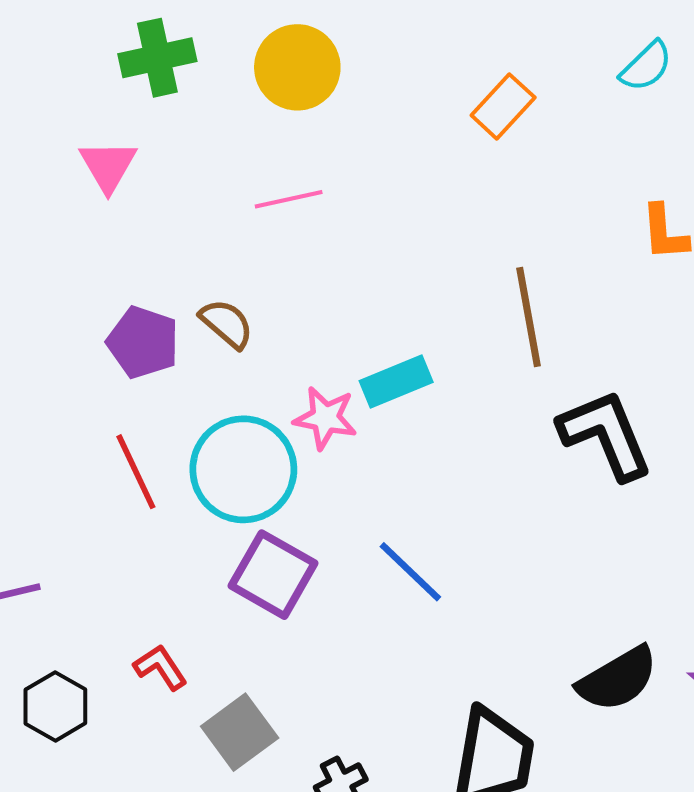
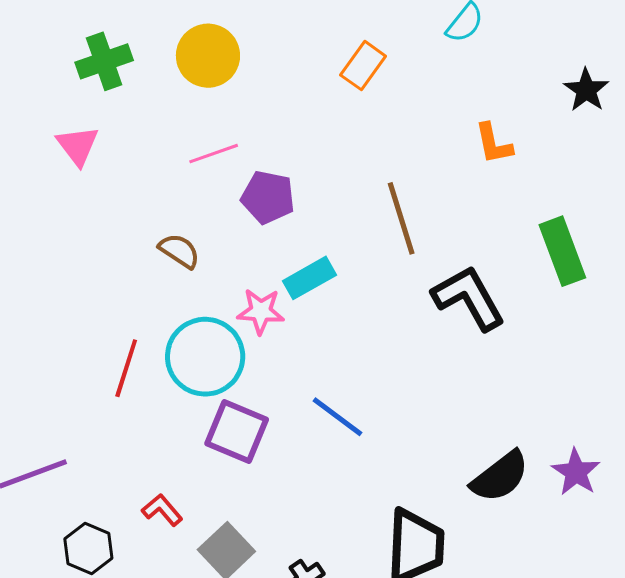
purple pentagon: (143, 342) -> (268, 197), moved
red line: (136, 472) -> (126, 368), turned 50

